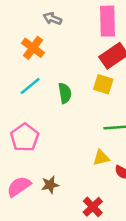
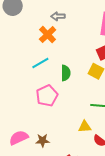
gray arrow: (52, 18) -> (58, 16), moved, turned -32
pink pentagon: (25, 138) -> (47, 96), moved

